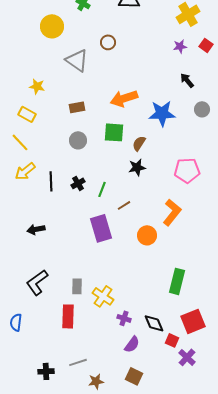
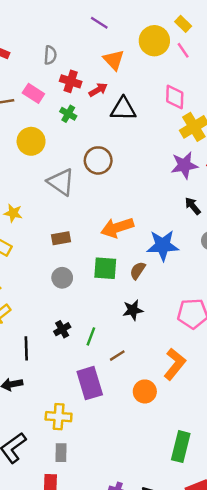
brown circle: (108, 42) -> (98, 160), size x1.5
purple star: (180, 46) -> (184, 165), size x1.6
brown semicircle: (139, 143) -> (138, 271), moved
black line: (51, 181) -> (26, 348), moved
yellow cross: (103, 296) -> (59, 417), moved, turned -30

